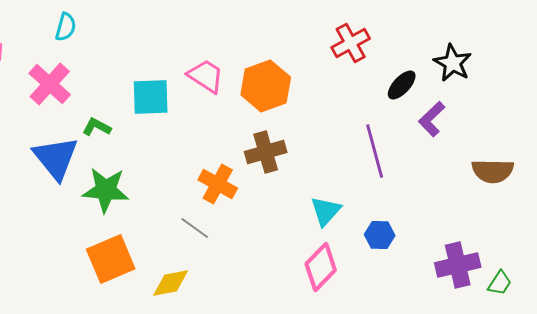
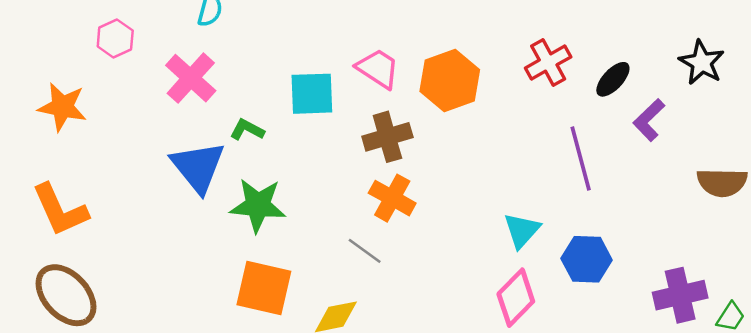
red cross: (351, 43) -> (548, 62), moved
black star: (453, 63) -> (702, 62), moved
brown cross: (266, 152) -> (387, 137), moved
blue hexagon: (380, 235) -> (587, 259), size x1.4
orange square: (111, 259) -> (264, 288), turned 36

